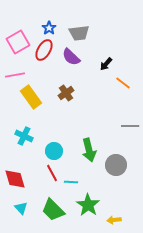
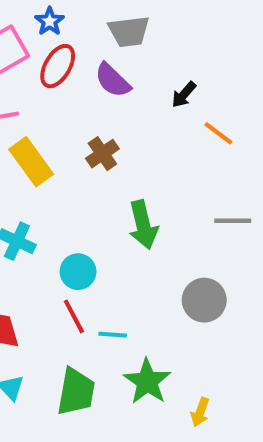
blue star: (49, 28) -> (50, 21), moved
green arrow: (89, 150) -> (143, 225), moved
green trapezoid: (53, 210) -> (76, 392), turned -125
yellow arrow: (114, 220) -> (200, 412), turned -64

